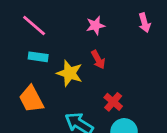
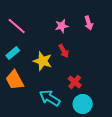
pink arrow: (145, 23) -> (89, 23), moved
cyan rectangle: (38, 57) -> (13, 53), moved, turned -48

